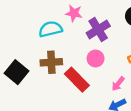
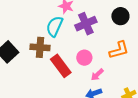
cyan semicircle: (50, 29) -> (55, 26), moved, turned -60
pink circle: (96, 59) -> (84, 58), moved

